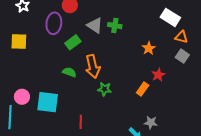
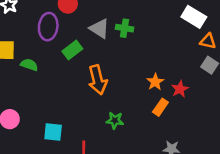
orange star: (149, 48) -> (155, 82), moved
green semicircle: (69, 72) -> (29, 65), moved
green star: (104, 89) -> (115, 120), moved
cyan square: (48, 102) -> (53, 132), moved, size x0.7

